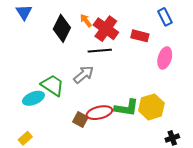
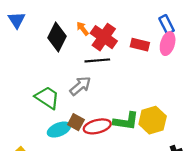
pink ellipse: (165, 58) -> (168, 44), moved
cyan ellipse: (33, 98) -> (59, 130), moved
brown square: (80, 120) -> (76, 122), moved

